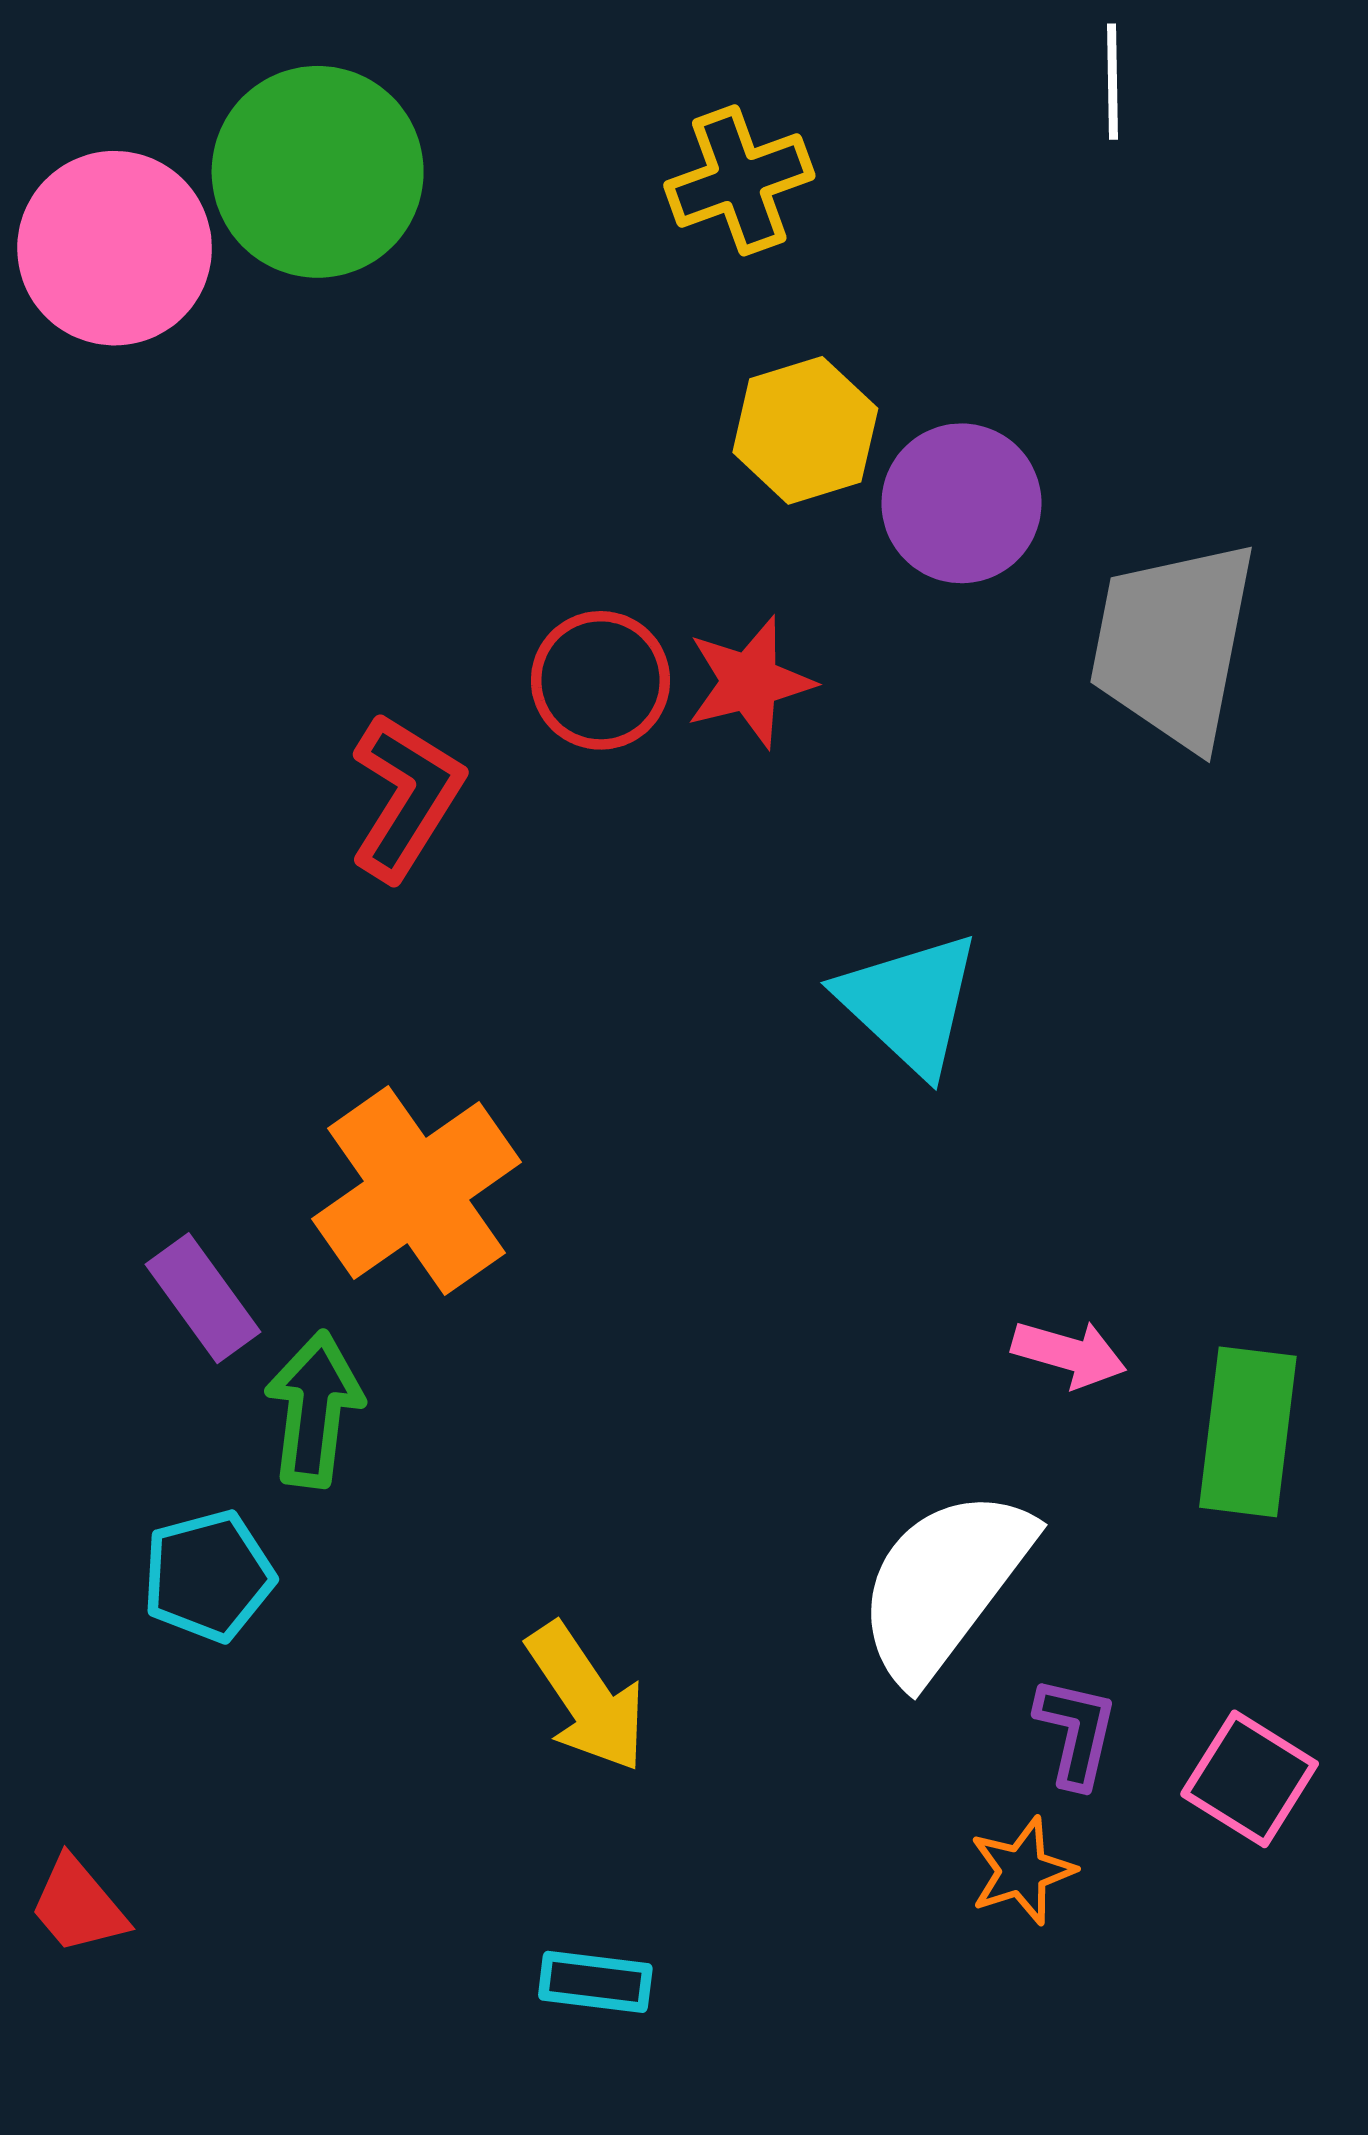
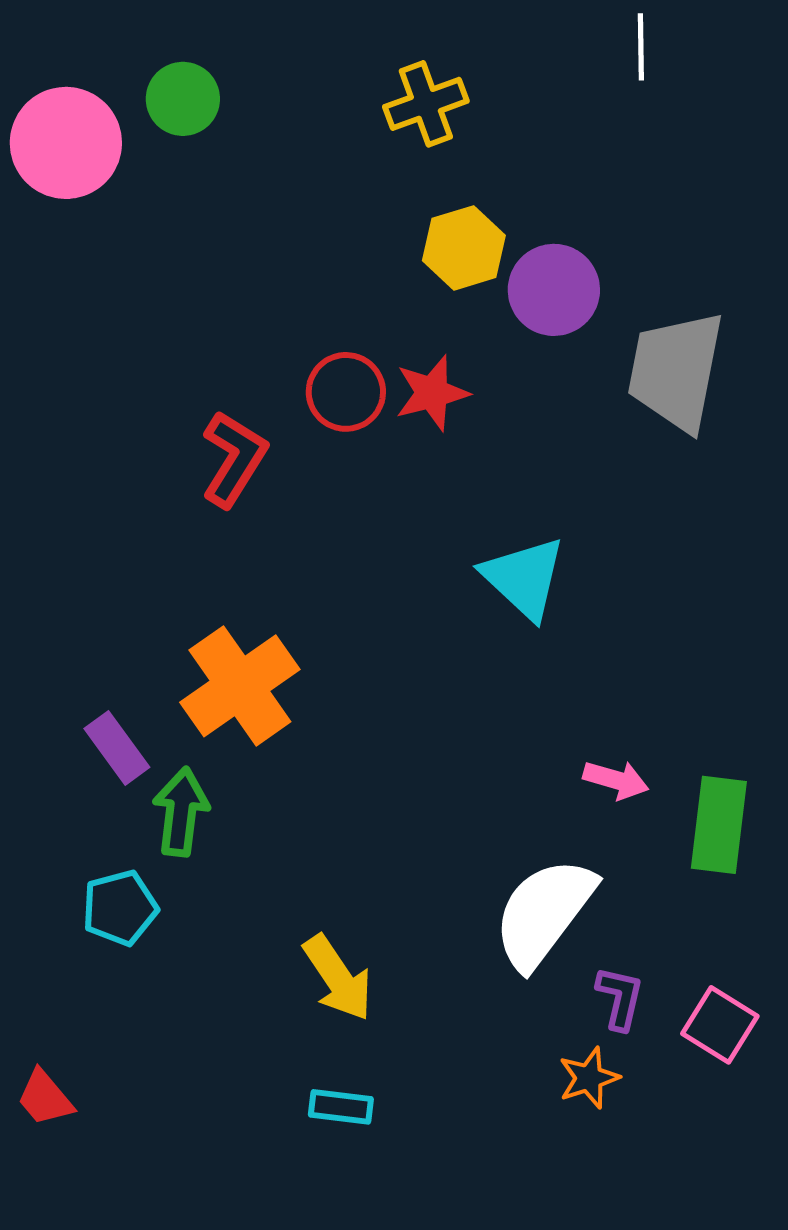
green circle: (318, 172) -> (183, 99), size x0.6
cyan rectangle: (595, 1982) -> (341, 1107), moved

